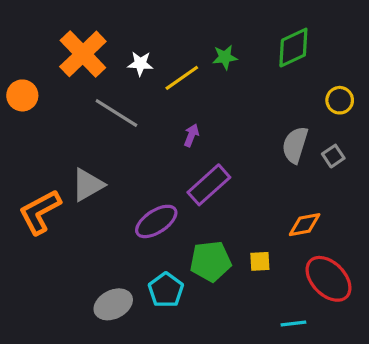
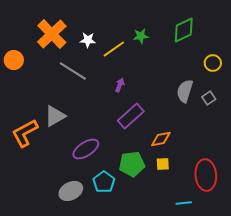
purple ellipse: (156, 221) -> (86, 149), moved
orange diamond: (305, 225) -> (161, 139), moved
red ellipse: (329, 279) -> (206, 175), turned 40

